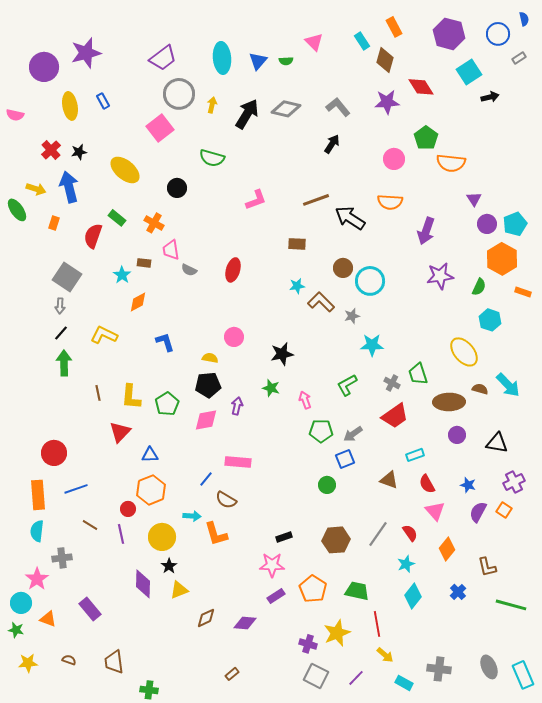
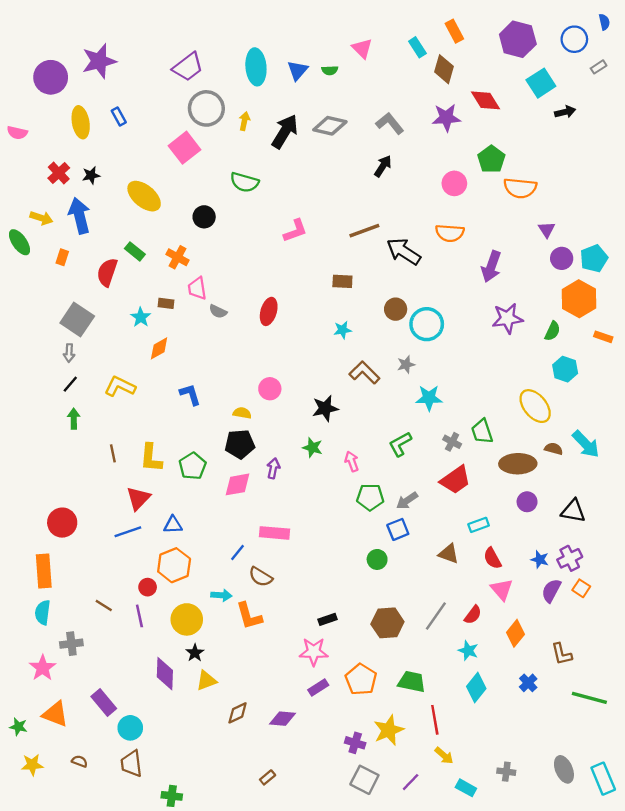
brown L-shape: (321, 302) -> (364, 373), moved
green arrow: (64, 363) -> (74, 419), size x0.7
purple cross: (514, 482) -> (570, 558), moved
blue line: (76, 489) -> (128, 532), moved
red semicircle: (410, 533) -> (473, 615), turned 72
cyan star: (406, 564) -> (468, 651), turned -30
cyan circle: (21, 603) -> (130, 728), moved
orange triangle: (48, 619) -> (55, 714), size x1.4
gray cross: (439, 669) -> (506, 772), size x0.7

